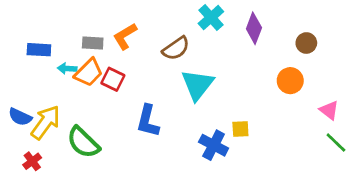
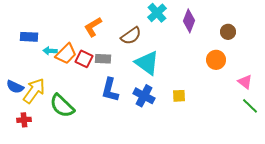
gray rectangle: (93, 43) -> (103, 59), moved
cyan triangle: (197, 85) -> (147, 63), turned -32
blue cross: (214, 145) -> (144, 96), moved
red cross: (32, 161) -> (24, 120), turned 32

